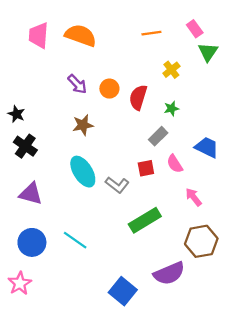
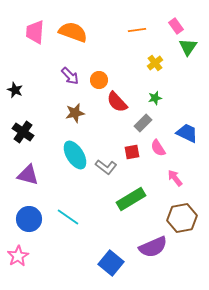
red semicircle: (138, 97) -> (117, 102), moved, turned -60
black star: (16, 114) -> (15, 90), moved

